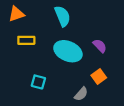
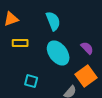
cyan ellipse: (68, 51) -> (58, 53), turned 30
orange square: (99, 76) -> (86, 76), size x1.5

